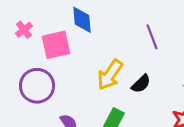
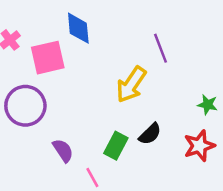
yellow arrow: (110, 75) -> (131, 85), moved
black semicircle: (141, 84) -> (150, 134), moved

